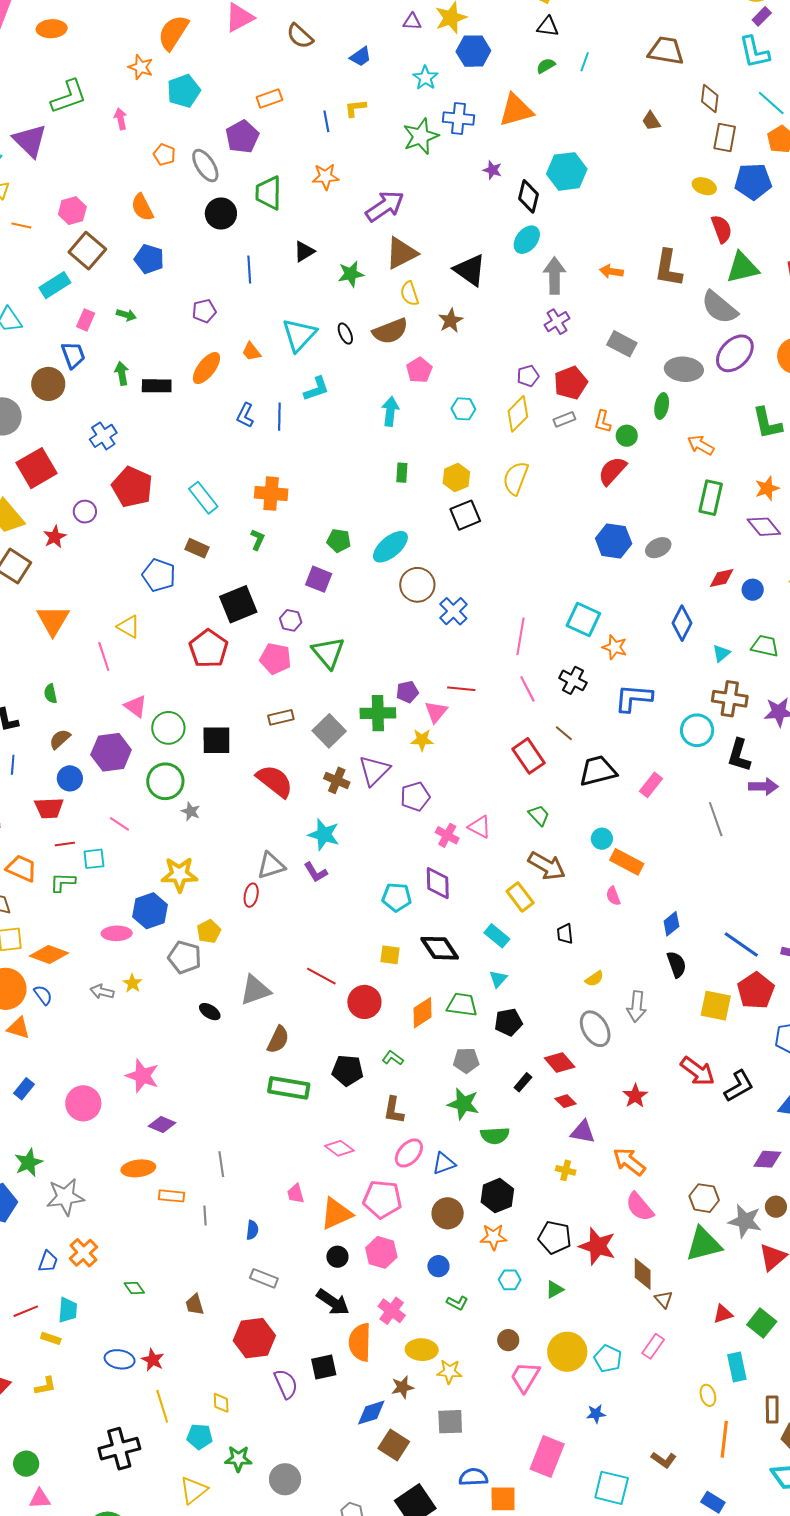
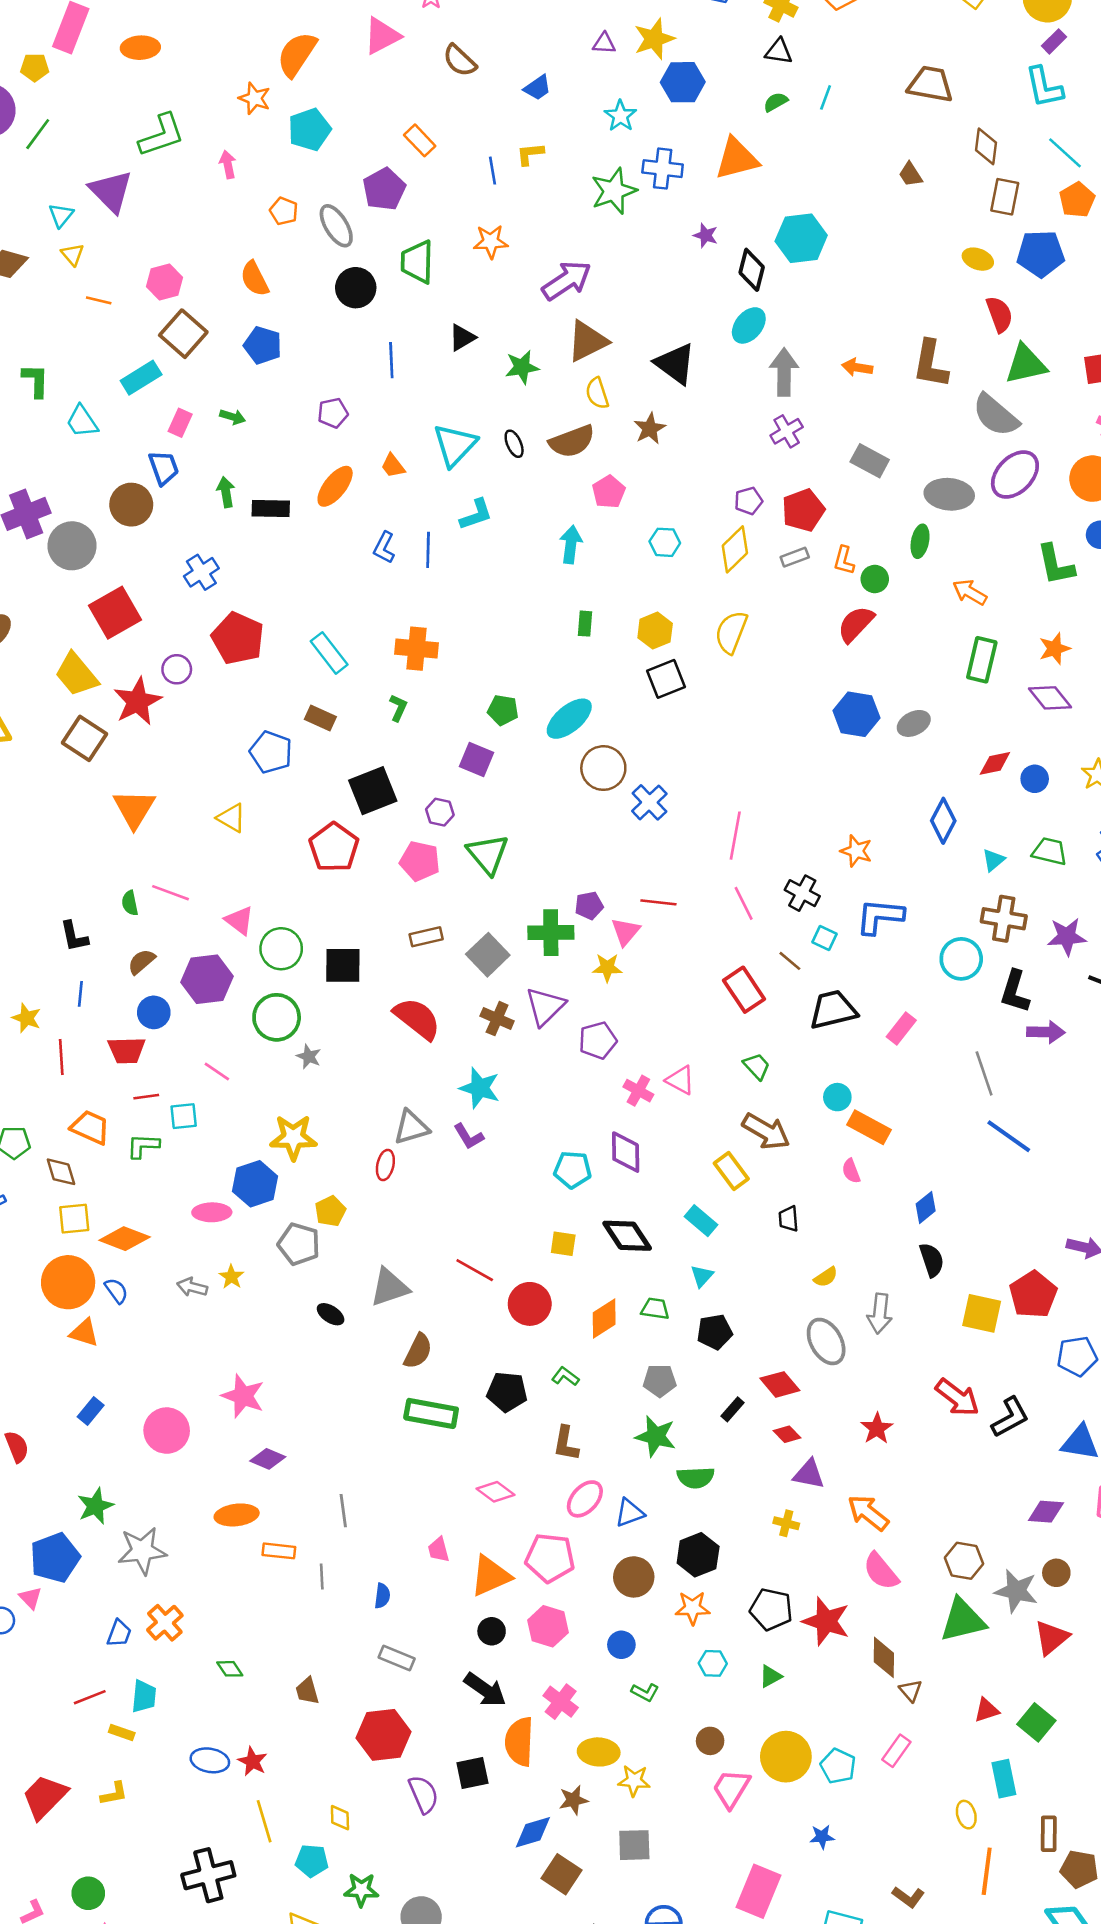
orange rectangle: (269, 99) -> (420, 140), turned 65
red star: (55, 537) -> (138, 701), size x1.6
cyan square: (583, 619) -> (824, 938), moved, size x0.6
pink line: (104, 657) -> (171, 893), moved, turned -52
blue line: (741, 945) -> (1009, 1136), moved
green trapezoid: (462, 1005) -> (655, 1309), size x0.7

